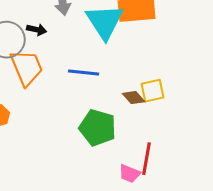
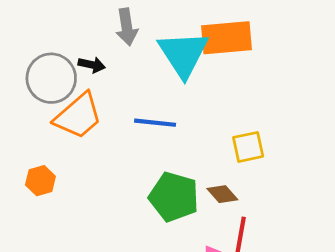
orange trapezoid: (27, 68) -> (78, 116), turned 72
brown diamond: (134, 98) -> (222, 194), moved

